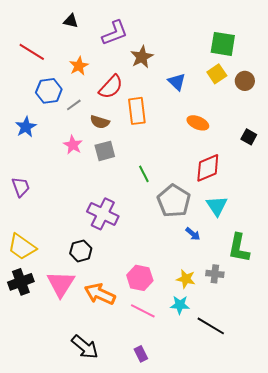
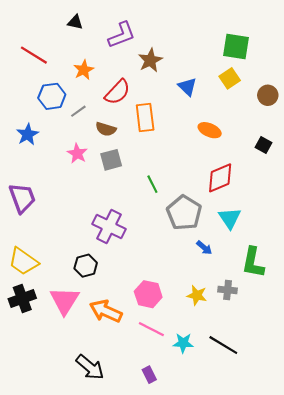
brown circle: (245, 81) -> (268, 95), moved
purple trapezoid: (21, 187) -> (22, 198), size x1.4
cyan star: (180, 305) -> (183, 343), moved

